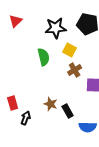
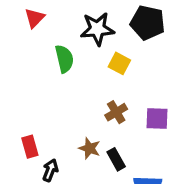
green semicircle: (44, 57) -> (64, 59), moved
brown cross: (75, 70) -> (116, 112), moved

